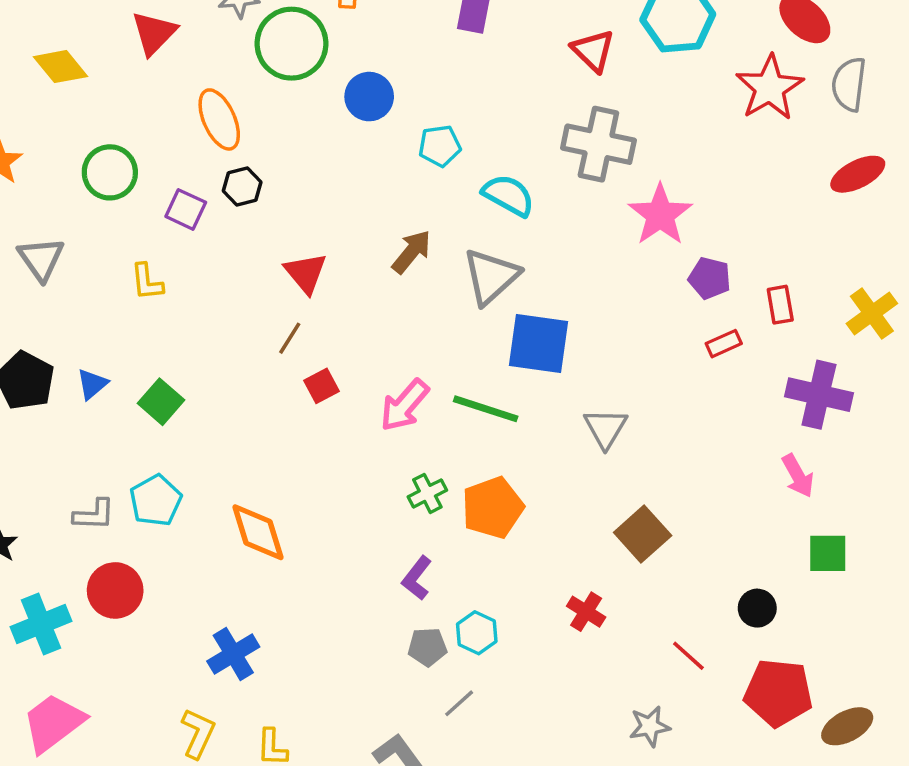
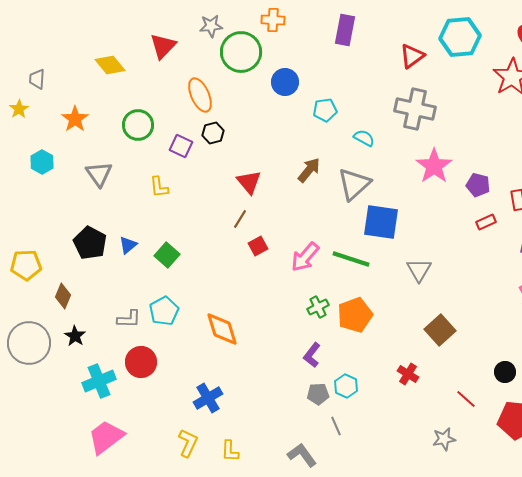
red triangle: (593, 51) -> (412, 56), turned 40
cyan semicircle: (508, 195) -> (364, 138), size x0.7
pink star: (660, 215) -> (434, 166), moved
gray line: (459, 703) -> (336, 426), turned -72

